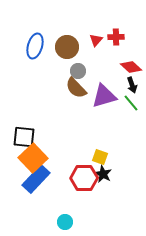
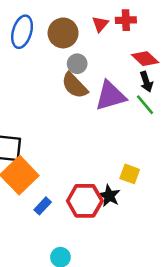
yellow square: (100, 157) -> (130, 174), moved
blue rectangle: (36, 179) -> (43, 206), moved, size x0.5

